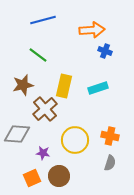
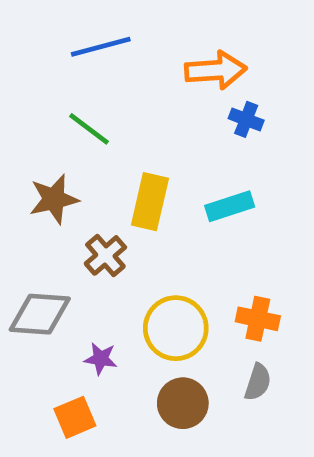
brown cross: (45, 109) -> (105, 255), size x0.7
brown circle: (59, 176) -> (183, 403), moved

